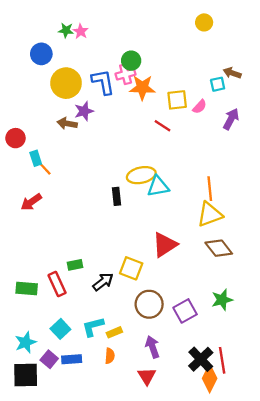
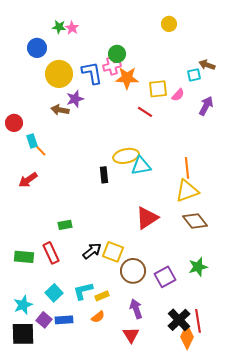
yellow circle: (204, 22) -> (169, 24), moved
green rectangle: (75, 265) -> (65, 225), moved
yellow square: (131, 268) -> (113, 252), moved
orange semicircle: (110, 356) -> (98, 317), turned 48

